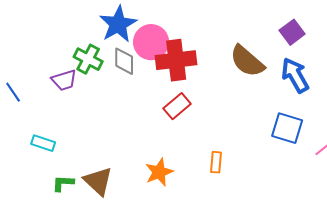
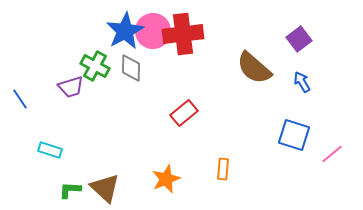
pink circle: (151, 42) -> (153, 31), moved
red cross: (176, 60) -> (183, 34), moved
blue arrow: (295, 75) -> (302, 82), size x0.6

